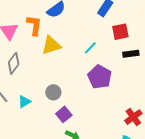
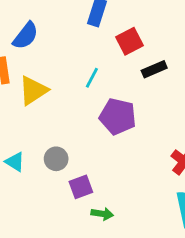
cyan triangle: (24, 102) -> (15, 162), moved, turned -40
purple square: (64, 114) -> (81, 187), turned 35

